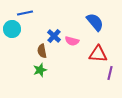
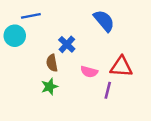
blue semicircle: (95, 22) -> (104, 21), moved
pink semicircle: (72, 41) -> (89, 72), moved
purple line: (110, 73) -> (108, 90), moved

